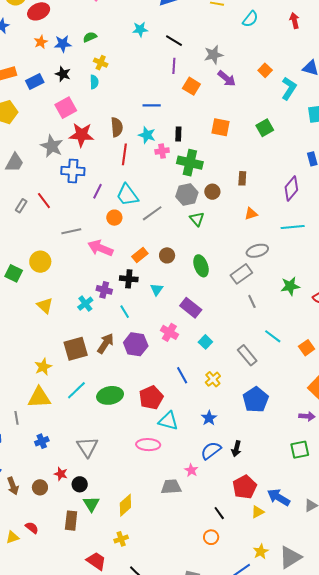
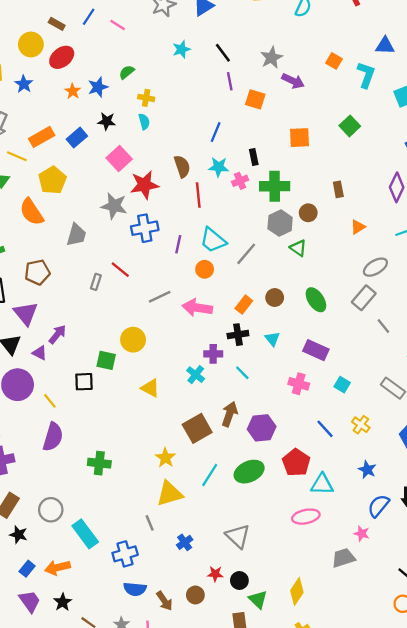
black line: (174, 41) -> (223, 53), turned 36
blue line: (152, 105) -> (216, 132), turned -54
purple hexagon: (136, 344) -> (262, 428), moved

